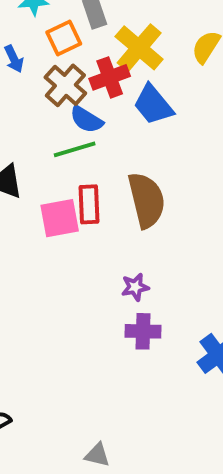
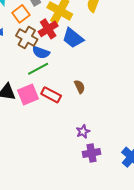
brown semicircle: (147, 200) -> (80, 87), size x0.5
red rectangle: (89, 204) -> (51, 95), turned -48
pink square: (60, 218) -> (28, 95), moved

